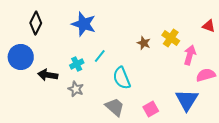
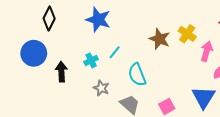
brown star: (144, 43) -> (160, 39), size x1.5
black arrow: (48, 75) -> (61, 72), turned 78
gray star: (76, 89) -> (101, 88), moved

